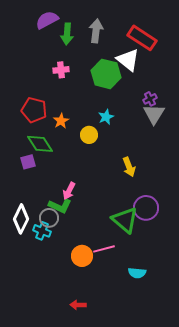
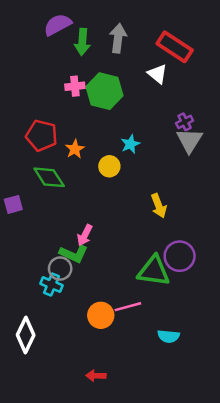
white triangle: (128, 60) -> (157, 74), size x0.7
green hexagon: (106, 74) -> (104, 91), moved
purple square: (28, 162) -> (13, 204), moved
white diamond: (21, 219) -> (26, 335), moved
green triangle: (125, 220) -> (154, 271), turned -32

